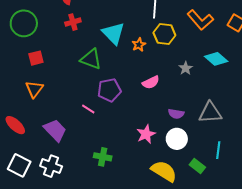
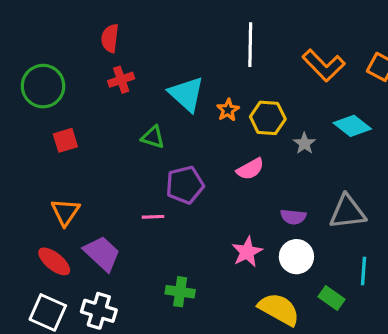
yellow hexagon: (164, 34) -> (268, 118), moved
green triangle: (91, 59) -> (153, 137), size x0.7
orange triangle: (34, 89) -> (65, 212), moved
pink line: (88, 109) -> (153, 217), turned -32
red ellipse: (15, 125) -> (54, 261), moved

